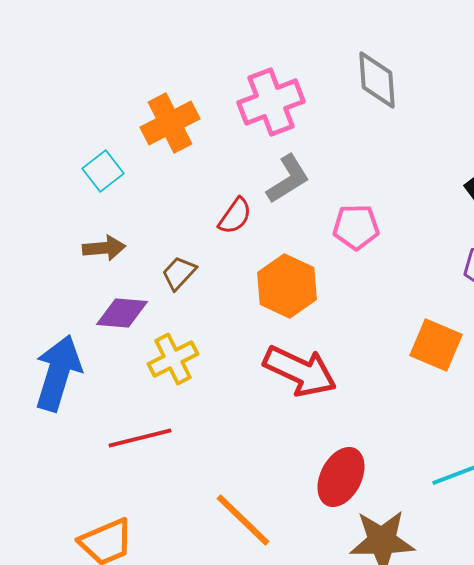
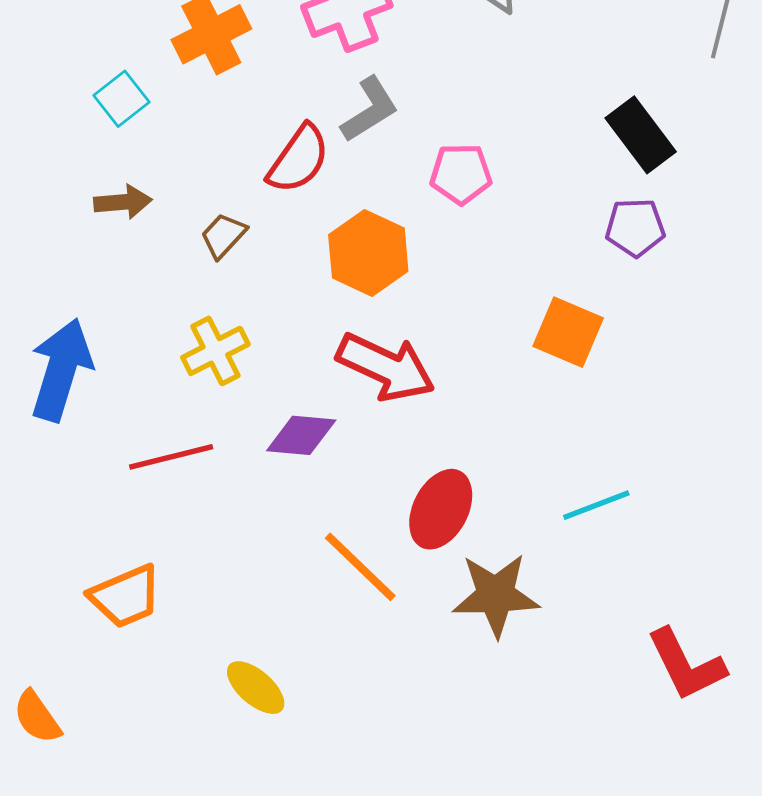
red semicircle: (235, 216) -> (299, 159), size x1.4
purple diamond: (122, 313) -> (301, 435), moved
orange line: (243, 520) -> (360, 567), moved

